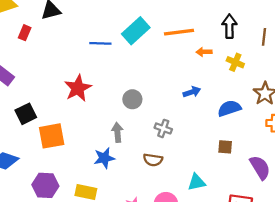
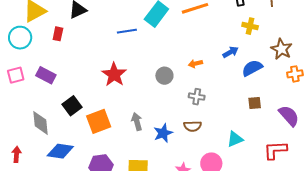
orange arrow: (204, 52) -> (195, 64), moved
blue arrow: (192, 92) -> (230, 52), moved
gray arrow: (117, 132) -> (137, 122), moved
blue star: (104, 158) -> (163, 133), moved

